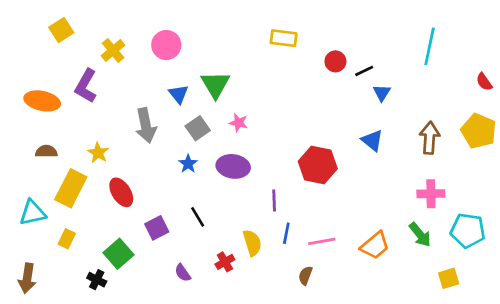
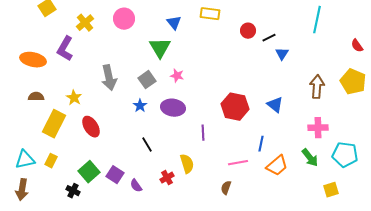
blue triangle: (179, 94) -> (174, 23), moved
blue triangle: (372, 141) -> (275, 105), moved
cyan triangle: (33, 213) -> (25, 160), moved
purple square: (157, 228) -> (115, 175), moved, turned -30
blue line: (286, 233) -> (261, 144), moved

